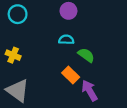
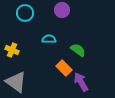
cyan circle: (18, 14) -> (25, 13), moved
cyan semicircle: (66, 40) -> (49, 39), moved

